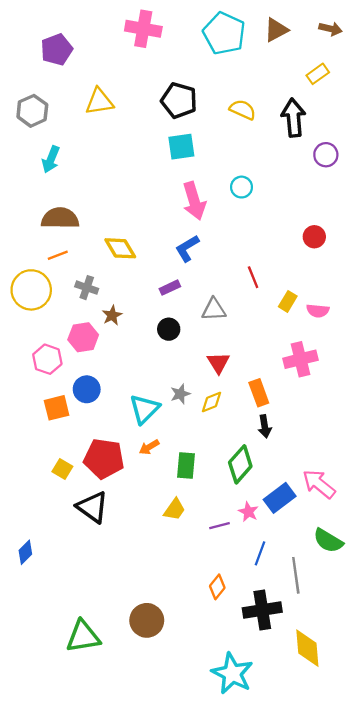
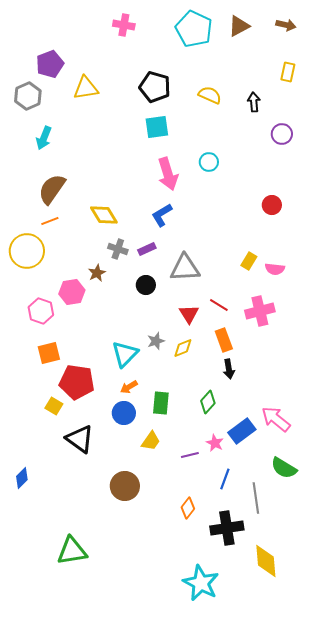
pink cross: (143, 29) -> (124, 25), size x0.7
purple pentagon: (57, 50) -> (50, 64), moved
yellow rectangle: (318, 74) -> (288, 72), moved, turned -42
black arrow: (293, 118) -> (254, 102), size x0.6
brown semicircle: (60, 218) -> (52, 189), turned -56
red line: (253, 277) -> (219, 305), moved, turned -36
gray cross: (87, 288) -> (118, 249), moved
gray triangle: (214, 310) -> (185, 268), size x1.4
blue circle: (87, 389) -> (124, 413), moved
red pentagon: (104, 459) -> (77, 382), moved
green diamond: (240, 464) -> (208, 402), size x0.7
brown circle: (147, 620) -> (125, 486), moved

